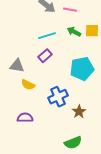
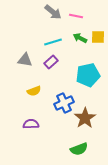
gray triangle: (17, 66) -> (25, 60), moved
yellow semicircle: (28, 85) -> (34, 91), turned -48
brown star: (79, 112) -> (85, 118), size x1.5

